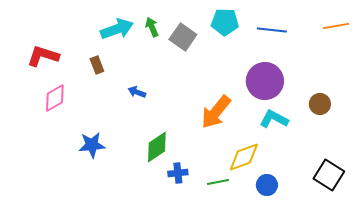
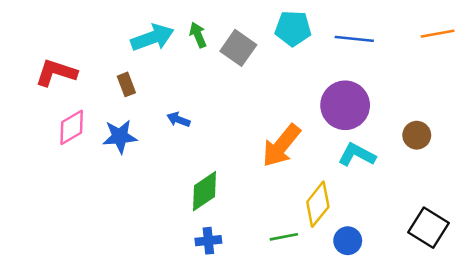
blue star: (92, 145) -> (120, 137), moved
yellow diamond: (244, 157) -> (318, 204), turned -32
blue cross: (178, 173) -> (208, 241), moved

